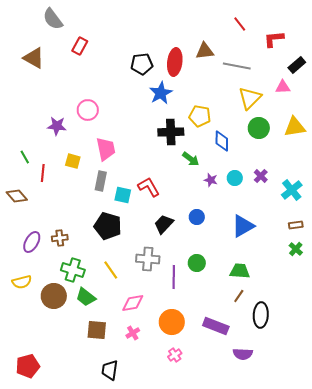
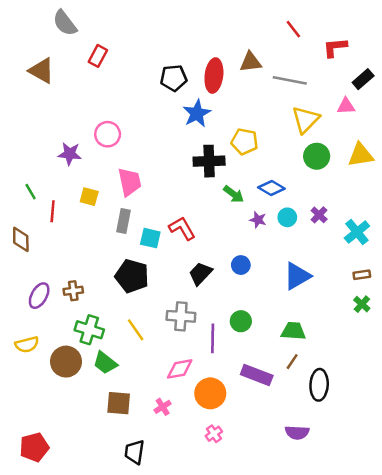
blue diamond: (222, 141) -> (271, 188), moved, turned -60
brown diamond: (17, 196) -> (21, 239), turned 40
pink diamond: (133, 303) -> (180, 369), moved
purple rectangle: (216, 326) -> (257, 375), moved

